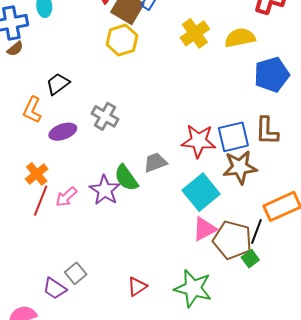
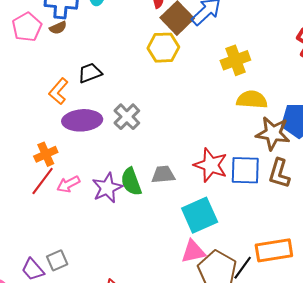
yellow semicircle: (240, 38) -> (252, 100), moved
purple ellipse: (63, 132) -> (82, 120), size x1.4
brown star: (240, 167) -> (273, 133), moved

